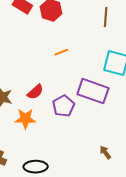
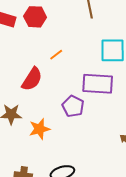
red semicircle: (35, 92) -> (32, 79), moved, size x1.4

